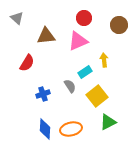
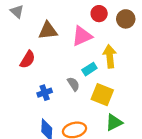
red circle: (84, 18) -> (99, 14), moved
yellow arrow: (104, 60) -> (110, 56), size x1.5
yellow square: (97, 96) -> (102, 95), turned -30

